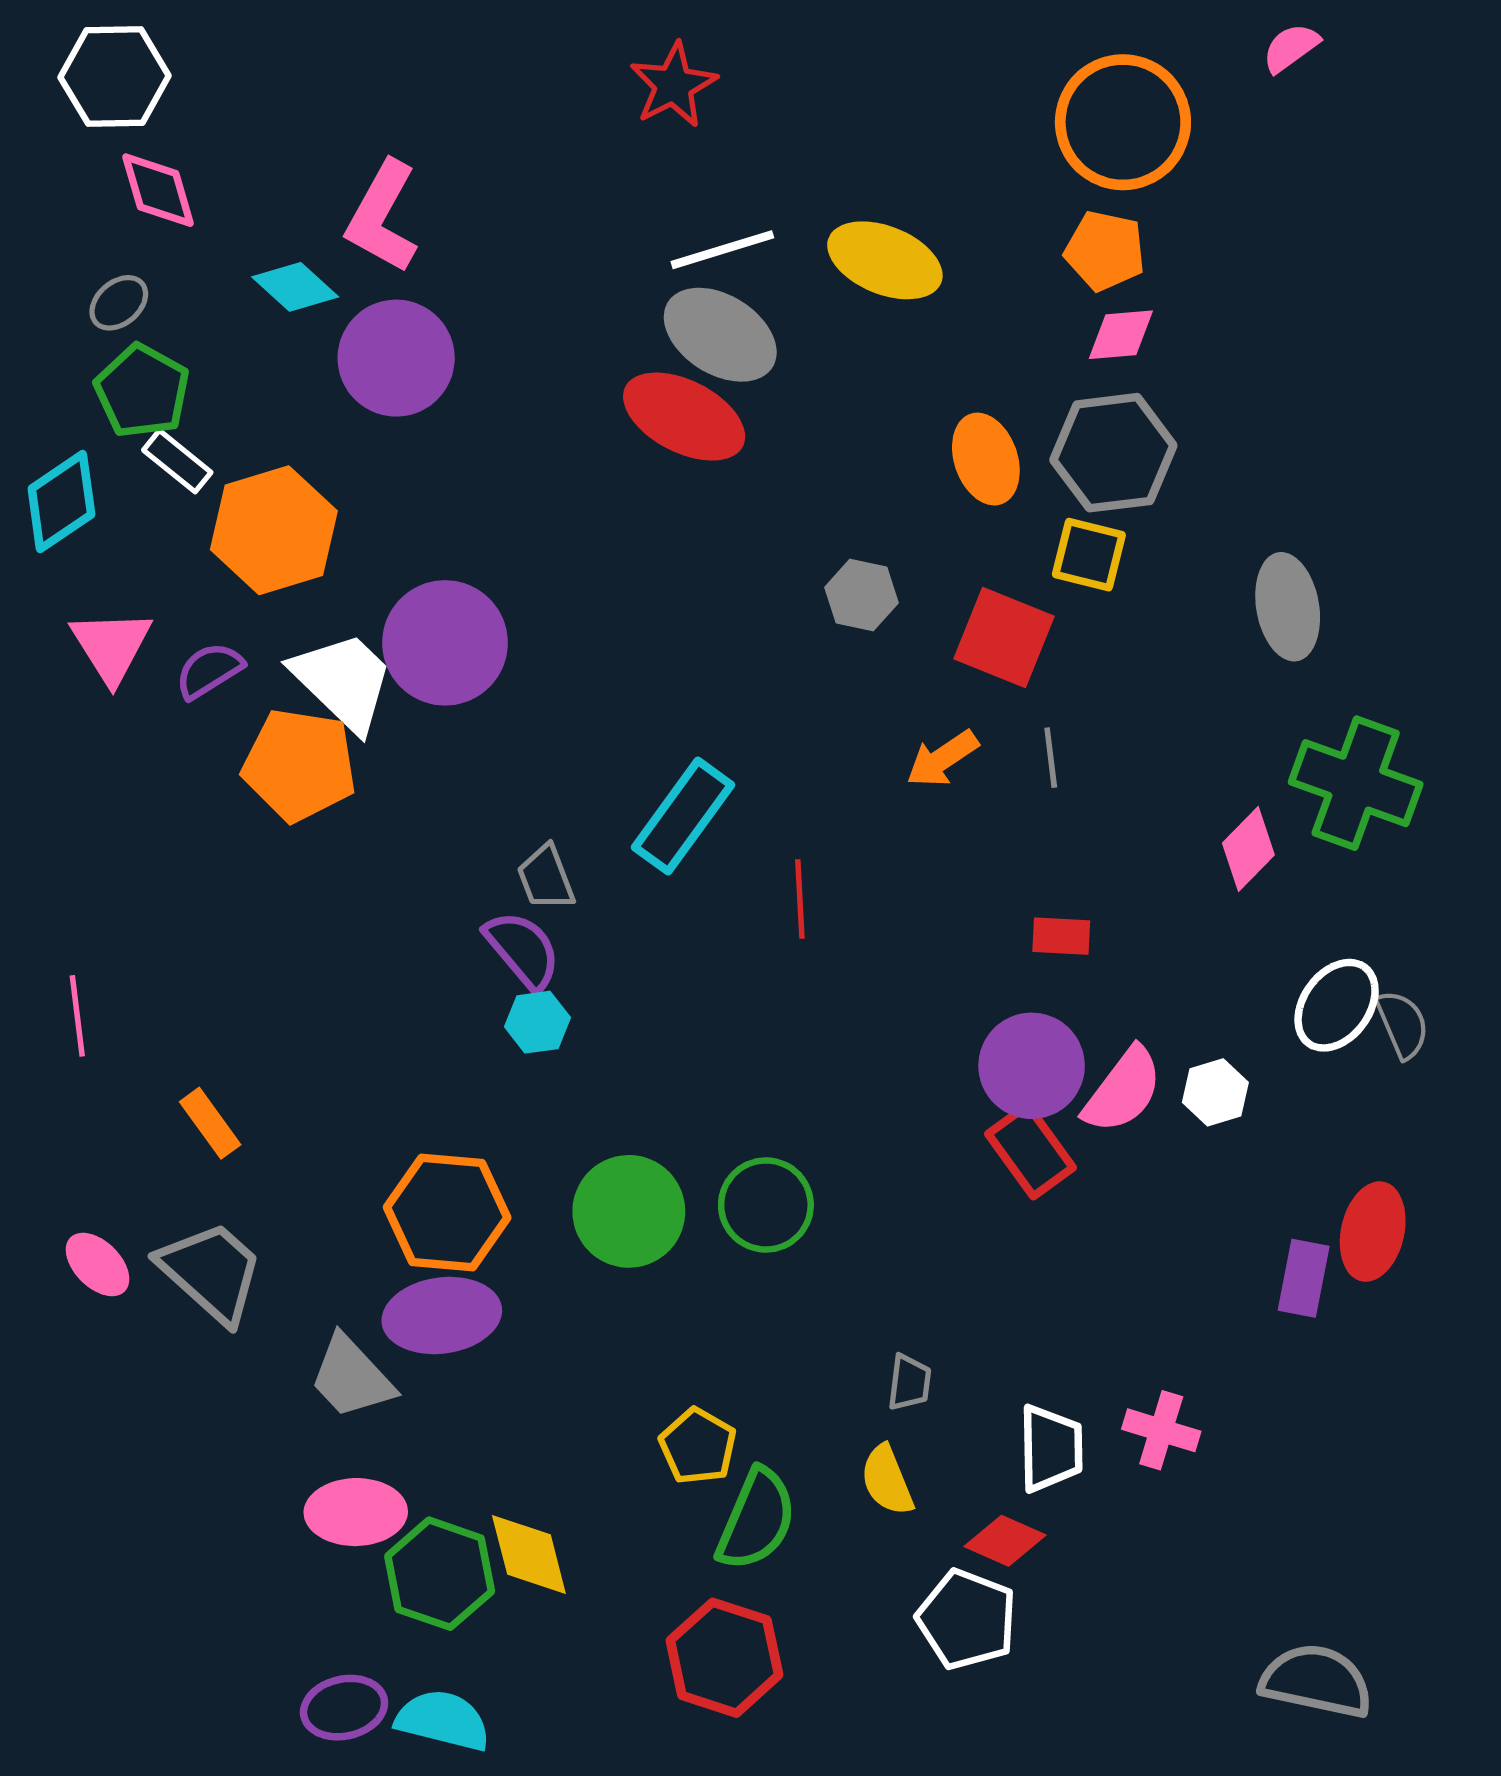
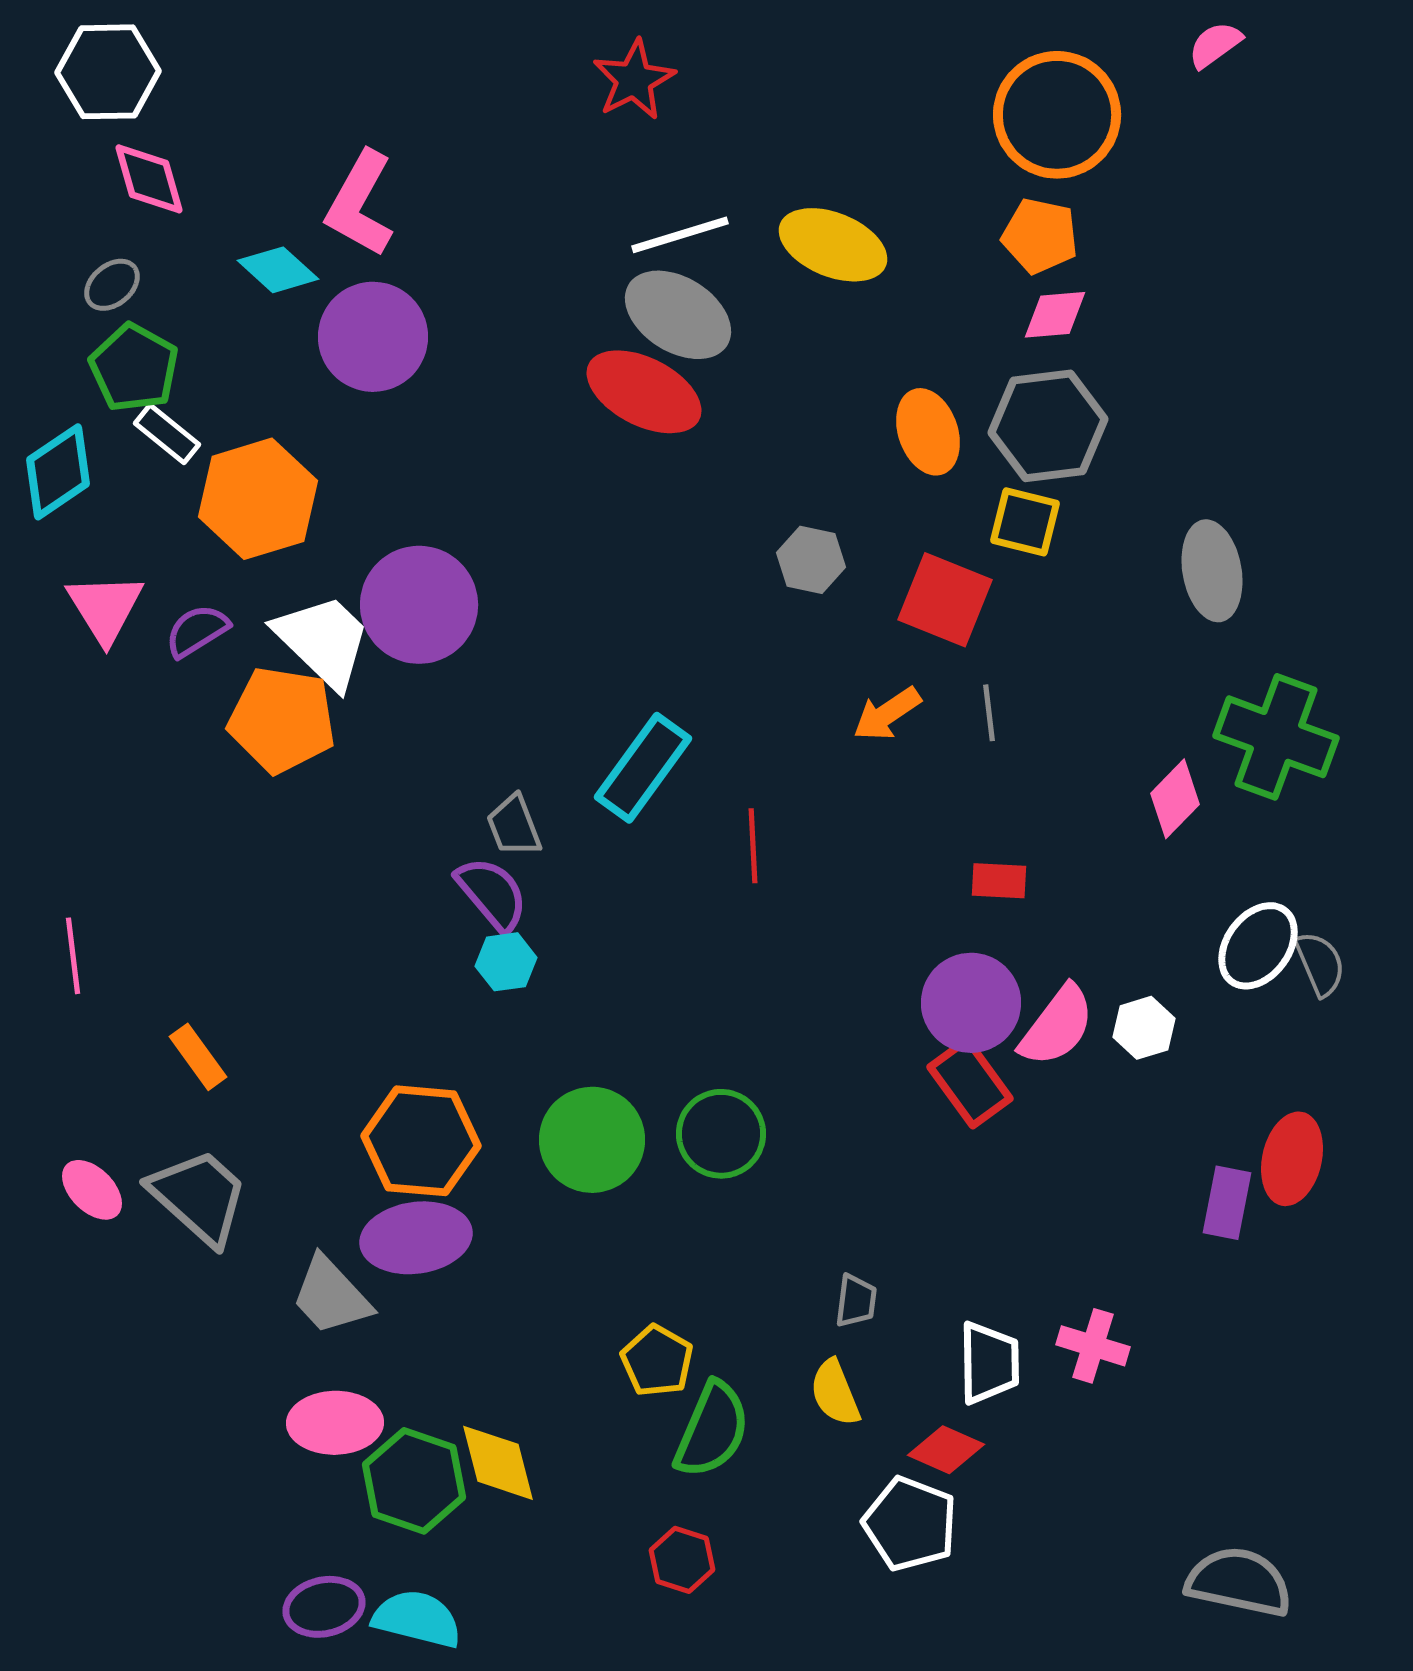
red hexagon: (724, 1658) -> (682, 1560), size x0.6

